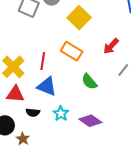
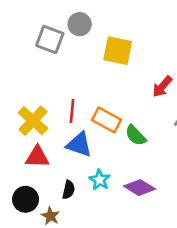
yellow square: (79, 18) -> (118, 51), turned -30
orange rectangle: (72, 51) -> (107, 120), moved
black semicircle: (33, 112) -> (69, 190), moved, turned -80

